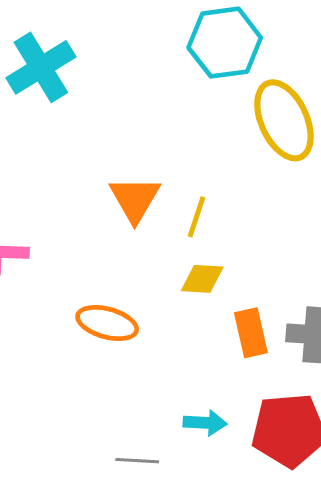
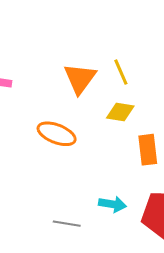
orange triangle: (135, 199) -> (80, 79), moved
yellow line: (197, 217) -> (121, 72), turned -48

